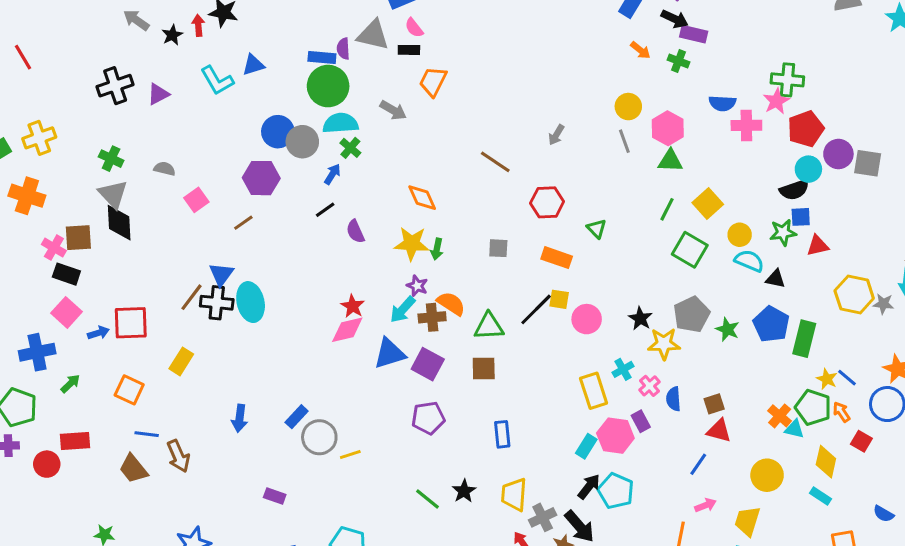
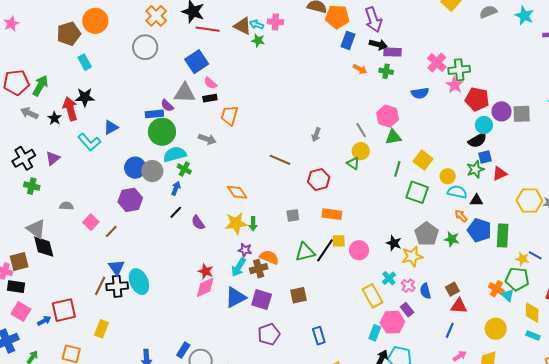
red arrow: (198, 25) -> (70, 109), size x1.6
purple semicircle: (343, 49) -> (167, 106), turned -32
yellow circle: (628, 107) -> (361, 151), moved
pink cross: (746, 125) -> (437, 63), moved, turned -36
red pentagon: (806, 129) -> (477, 99), turned -30
green cross: (111, 159) -> (32, 186), moved
brown line: (243, 223) -> (111, 231), moved
green triangle: (596, 229) -> (353, 163), moved
green triangle: (489, 326) -> (305, 252), moved
orange arrow: (842, 412) -> (461, 216), moved
cyan triangle: (794, 429) -> (508, 295), turned 40

